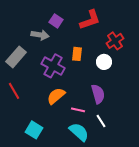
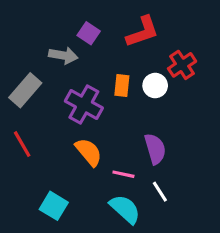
white circle: (104, 62) -> (155, 86), moved
orange semicircle: (56, 96) -> (89, 152), turned 90

